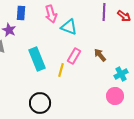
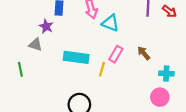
cyan rectangle: (37, 59) -> (76, 57), turned -60
cyan cross: (121, 74) -> (166, 73), turned 32

